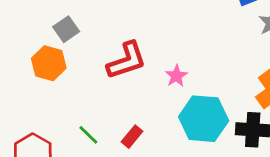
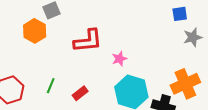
green line: (88, 135) -> (51, 86), turned 56

